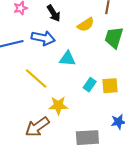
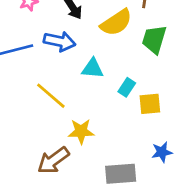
yellow semicircle: (86, 25) -> (116, 23), size x1.4
cyan rectangle: (90, 85) -> (127, 87), moved

